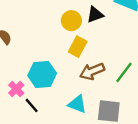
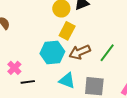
cyan hexagon: (42, 74) -> (52, 53), moved
black line: (32, 105) -> (28, 82), turned -56

